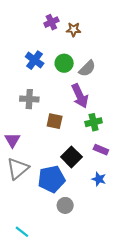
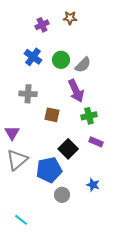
purple cross: (51, 22) -> (42, 25), moved
brown star: (74, 29) -> (70, 18), moved
blue star: (99, 179) -> (93, 185), moved

